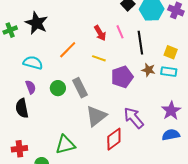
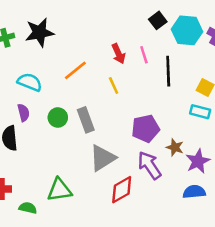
black star: (37, 23) -> (40, 32), turned 30
yellow line: (99, 58) -> (114, 85), turned 40
brown star: (148, 70) -> (175, 147), moved
purple pentagon: (122, 77) -> (146, 128), moved

